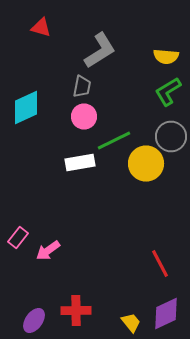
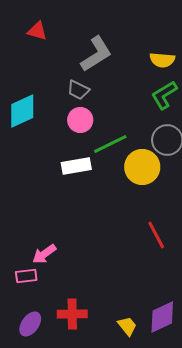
gray trapezoid: (82, 86) -> (78, 90), turned 105
pink rectangle: (18, 238) -> (26, 276), moved, turned 45
red line: (160, 264) -> (156, 235), moved

